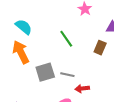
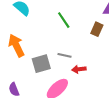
orange arrow: (21, 52) -> (16, 45), moved
gray square: (45, 72) -> (41, 64), moved

